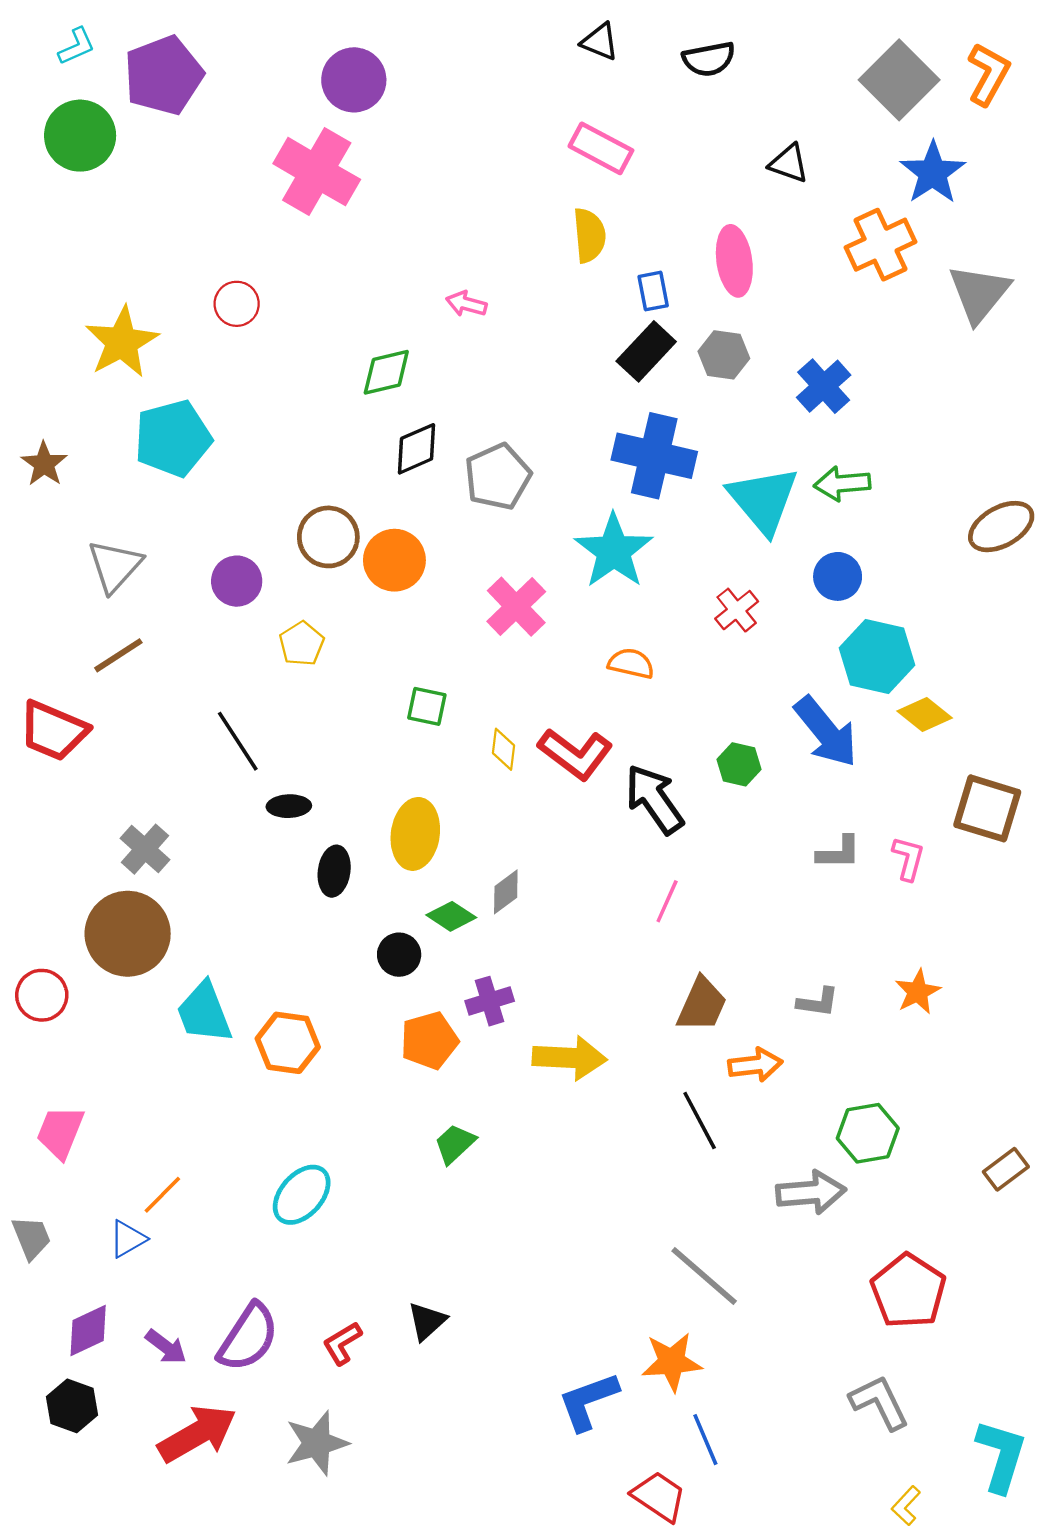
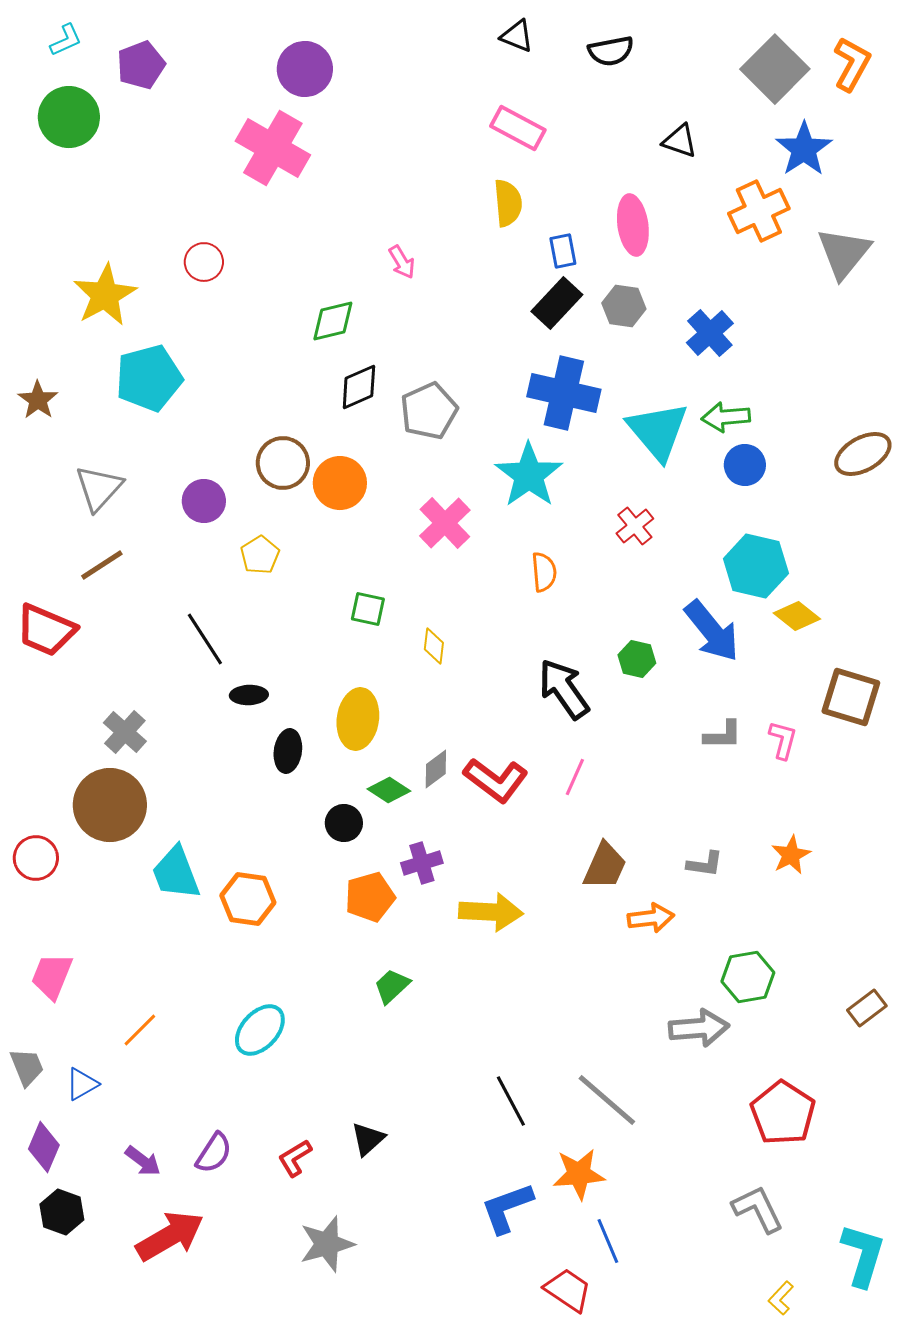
purple pentagon: (164, 75) -> (141, 65), size x0.7
pink arrow: (466, 304) -> (402, 262), turned -136
blue circle: (838, 576) -> (745, 465), moved
orange semicircle: (631, 663) -> (544, 572), turned 72
red L-shape: (575, 754) -> (496, 780), moved
black line: (700, 1121) -> (511, 1101), moved
blue triangle: (128, 1239) -> (82, 1084), moved
purple diamond: (88, 1330) -> (44, 1147), moved, turned -42
purple semicircle: (248, 1337) -> (214, 1153), size x0.7
gray star: (317, 1443) -> (327, 1244), moved

